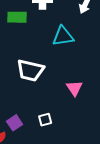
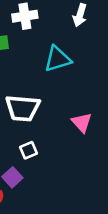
white square: (45, 120) -> (29, 150), moved

